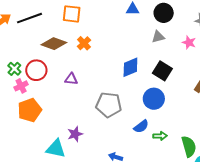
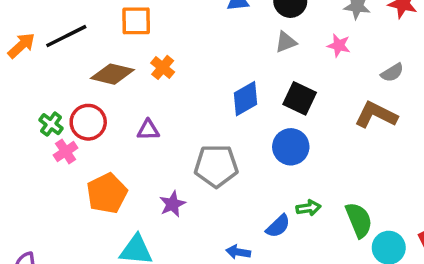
orange pentagon: (30, 110) -> (107, 193), moved
blue semicircle: (141, 126) -> (278, 226), moved
purple star: (75, 134) -> (172, 204), moved

